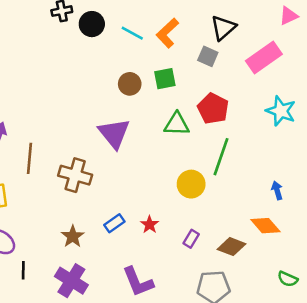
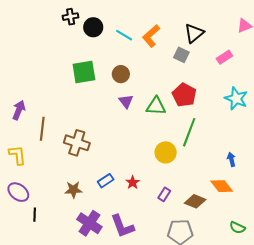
pink rectangle: (264, 58) -> (224, 57), size x0.6
green square: (165, 79) -> (84, 72), moved, size x1.4
purple triangle: (114, 133) -> (126, 101), moved, size x0.6
brown star: (73, 236) -> (73, 190), turned 30
purple cross: (71, 281) -> (89, 223), moved

